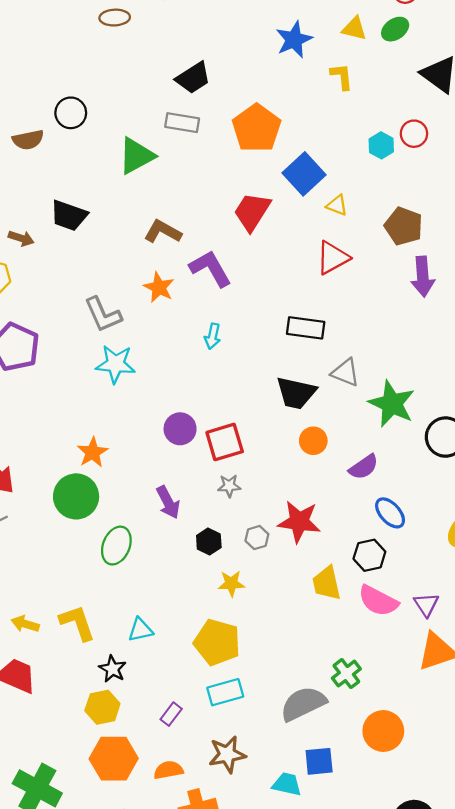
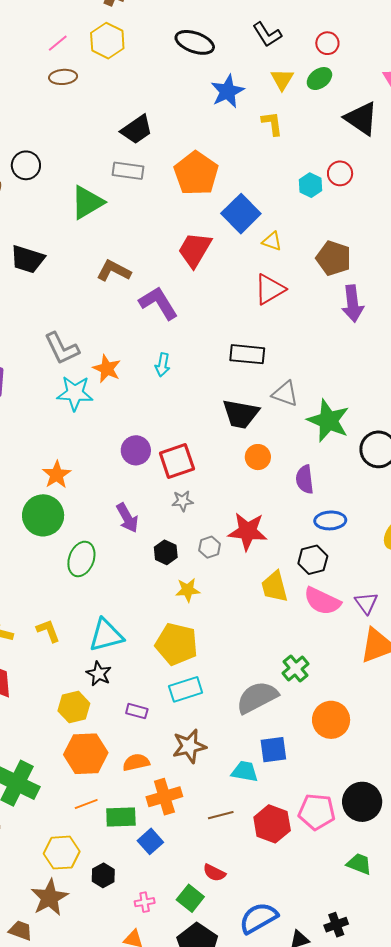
yellow triangle: (354, 29) -> (282, 79), turned 50
orange star: (159, 287) -> (107, 369), moved
purple semicircle: (364, 467) -> (305, 479), turned 120
blue ellipse: (390, 513) -> (330, 520), turned -48
yellow L-shape: (77, 623) -> (48, 631), size x0.7
cyan triangle: (140, 630) -> (106, 635), size x1.5
black star: (113, 669) -> (99, 674), moved
purple rectangle: (171, 714) -> (137, 711), turned 70

